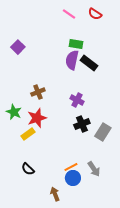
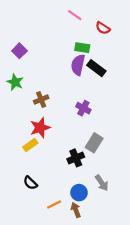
red semicircle: (95, 14) -> (103, 28), moved
green star: (14, 112) -> (15, 82), moved
black cross: (82, 124) -> (76, 158), moved
gray rectangle: (103, 132) -> (94, 143), moved
orange line: (71, 167) -> (54, 205), moved
brown arrow: (55, 194) -> (76, 210), moved

